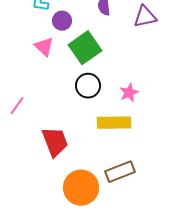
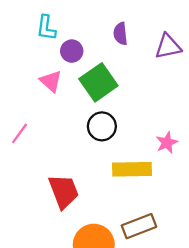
pink star: (129, 93) -> (167, 143), moved
pink line: (17, 106) -> (20, 133), moved

